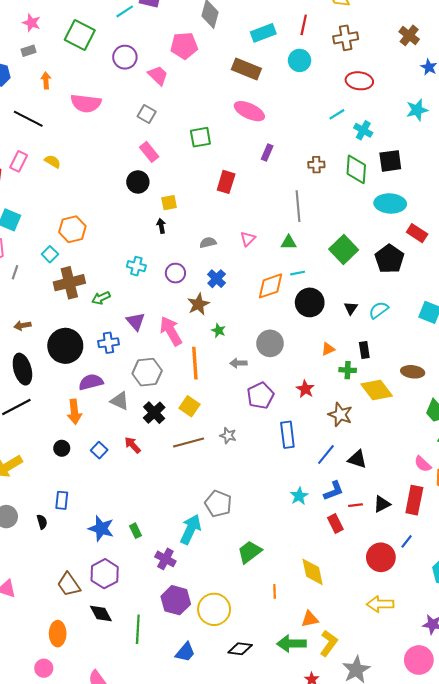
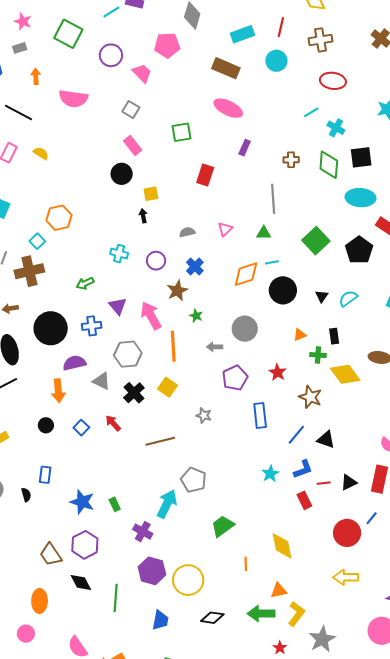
brown cross: (69, 283) -> (29, 271), moved
brown line: (189, 442) -> (160, 441), moved
blue trapezoid: (185, 652) -> (160, 620), turned -30

